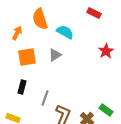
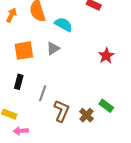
orange arrow: (17, 33) -> (11, 15), moved
red star: (106, 51) -> (106, 56), moved

